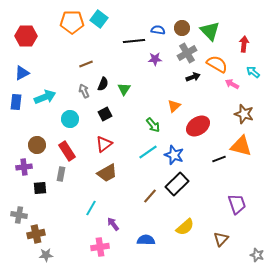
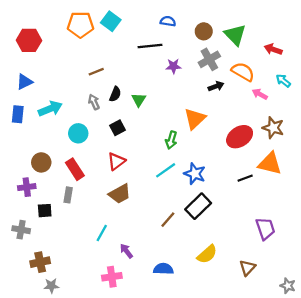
blue semicircle: (158, 30) -> (168, 21), moved
red arrow: (244, 44) -> (273, 49), turned -77
orange triangle: (174, 106) -> (195, 119), size x1.5
green arrow: (153, 125) -> (171, 140), turned 56
red ellipse: (198, 126) -> (240, 137), moved
gray cross: (19, 215) -> (21, 230), moved

